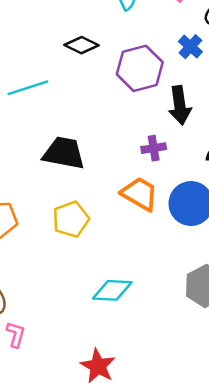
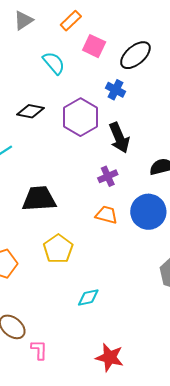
orange trapezoid: (140, 194) -> (106, 215), size x0.7
cyan diamond: (112, 290) -> (88, 298), moved, size x0.7

